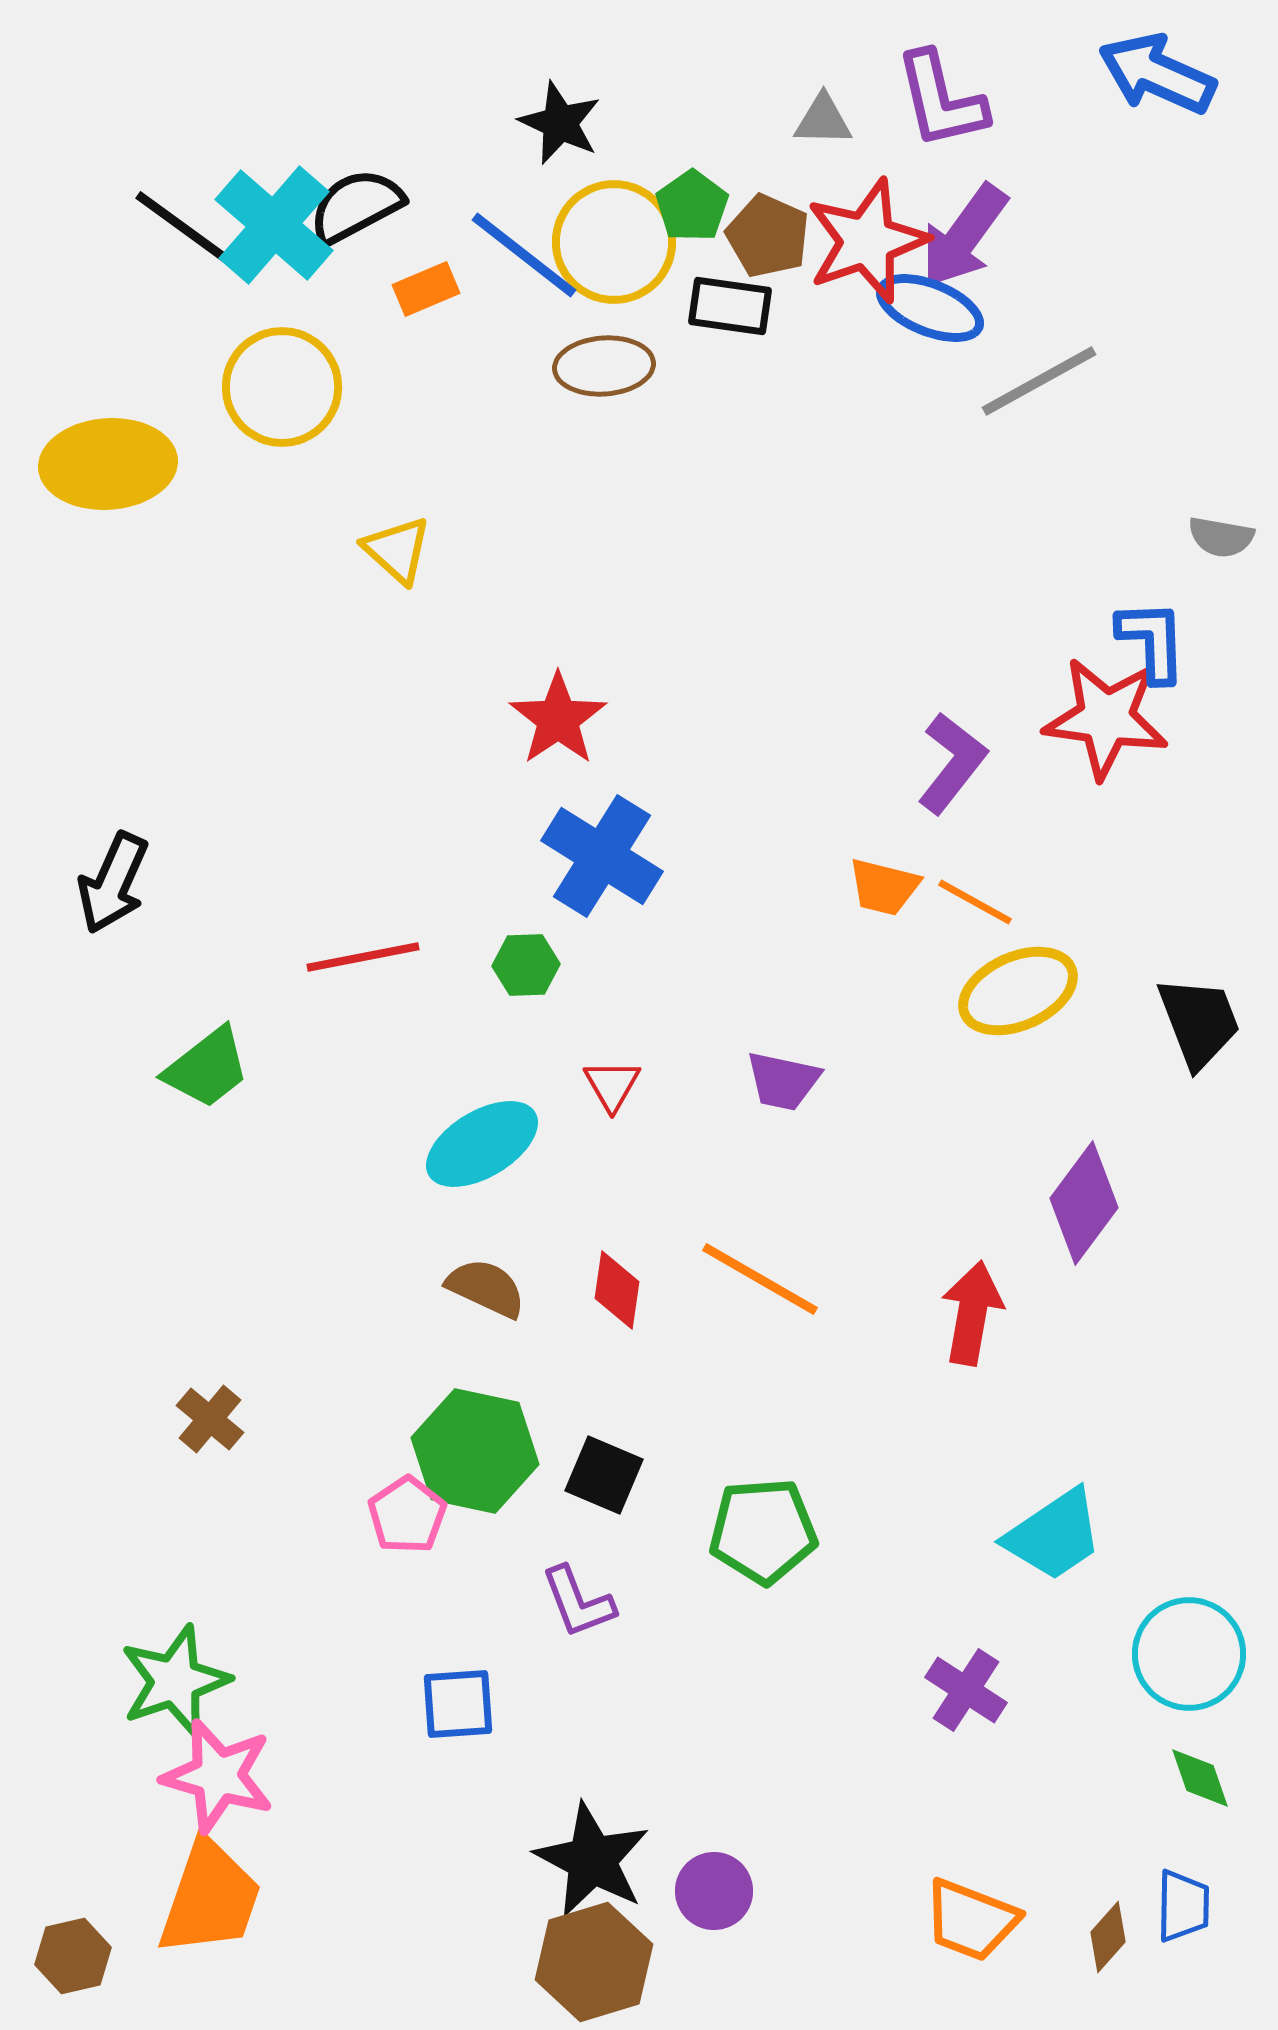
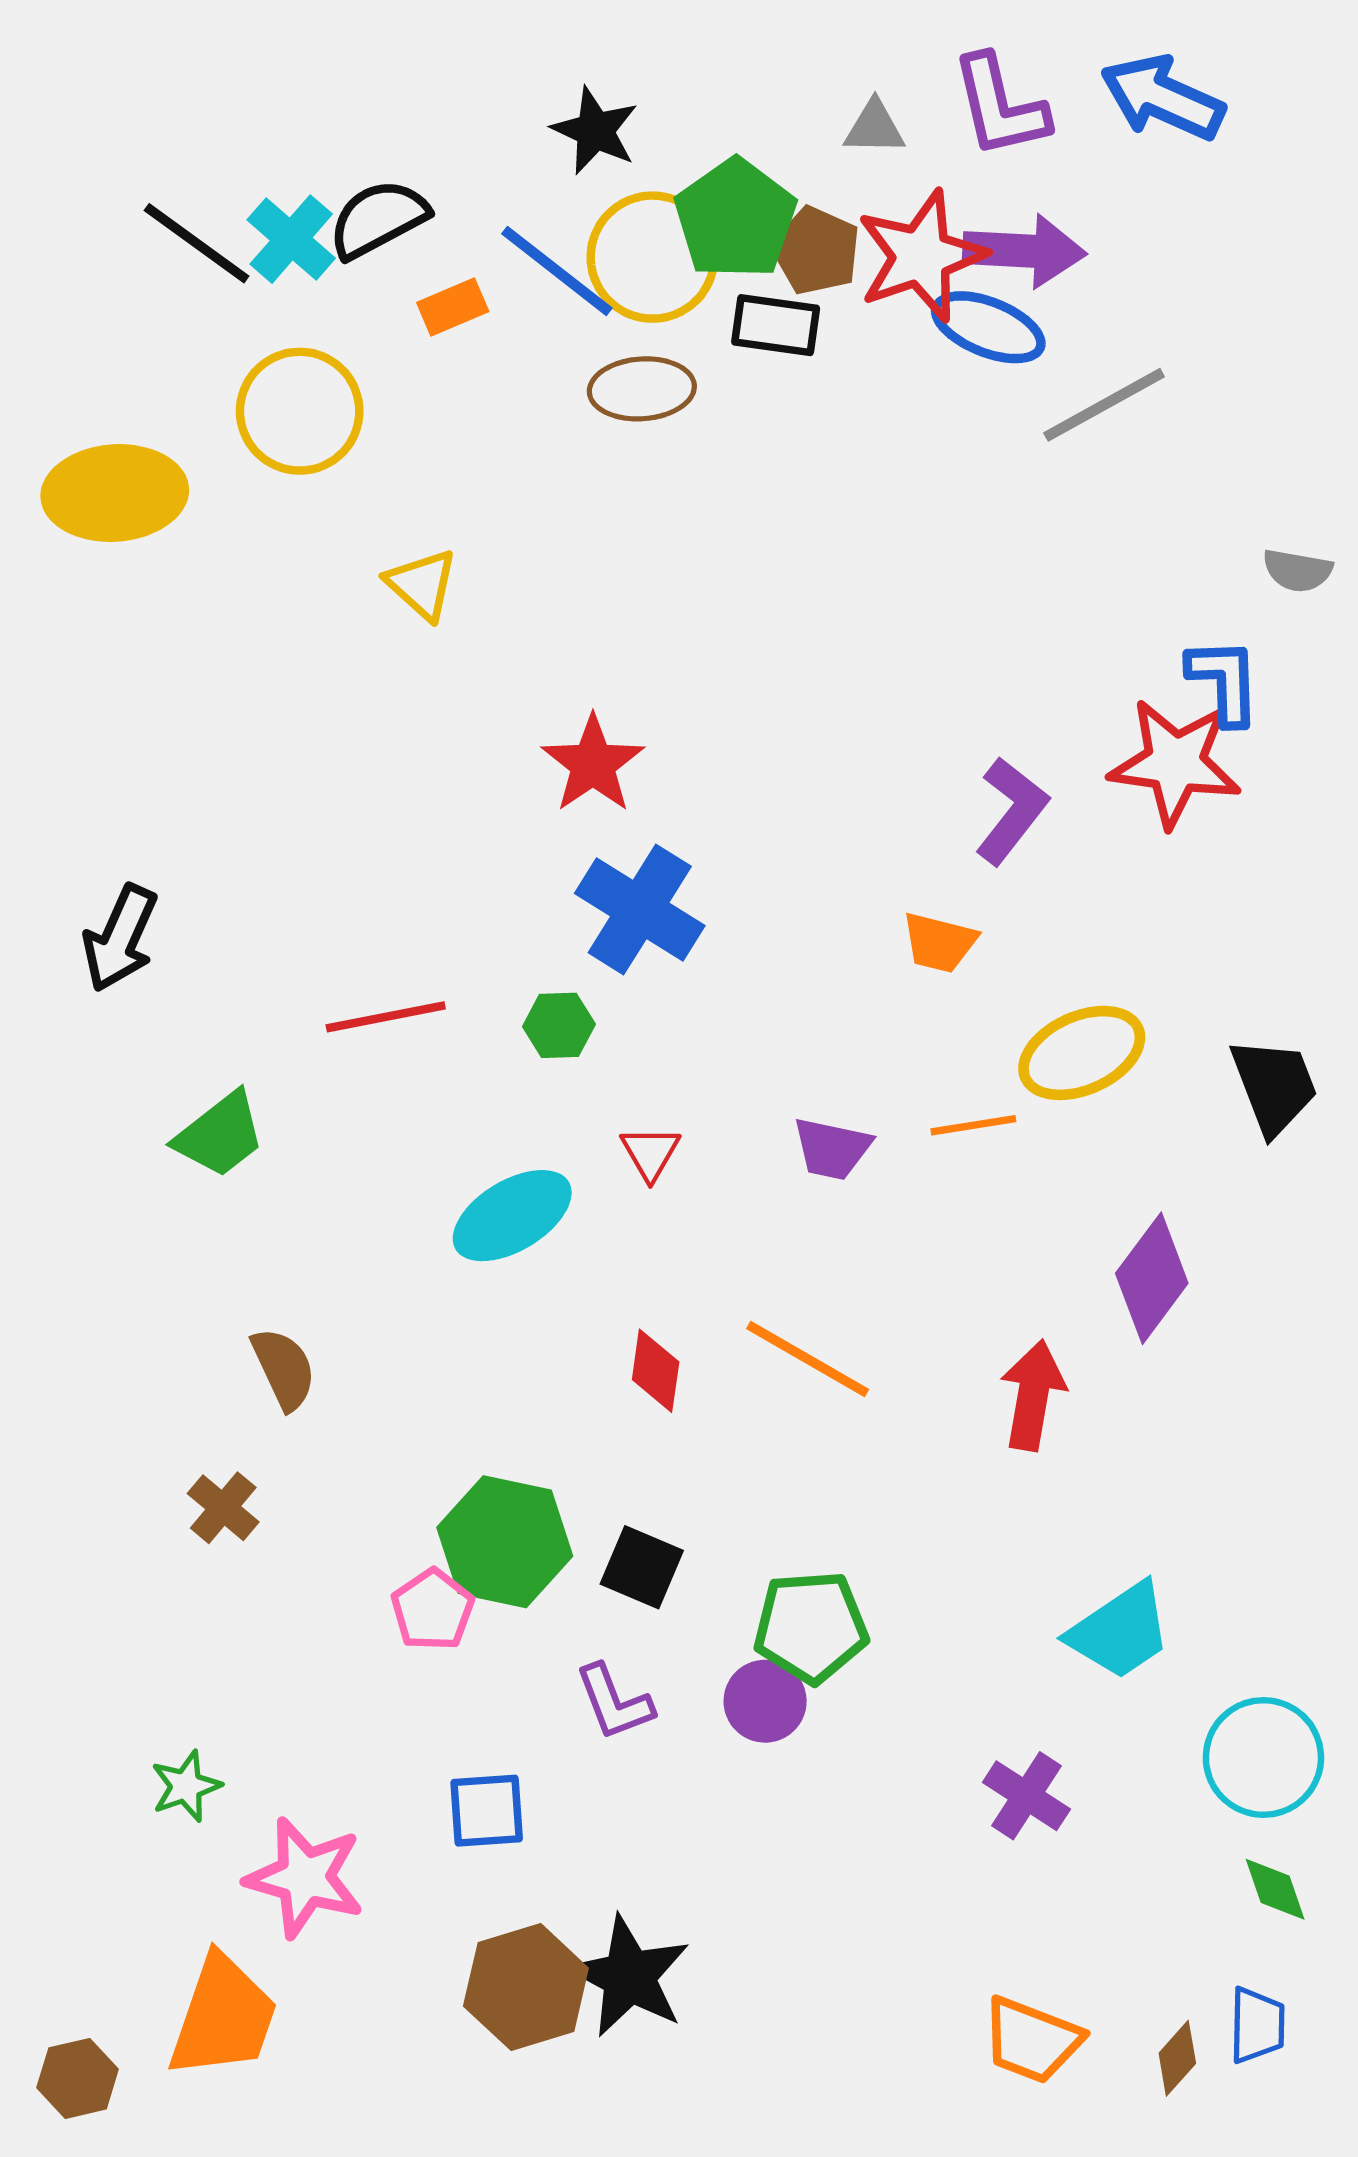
blue arrow: (1157, 74) -> (1162, 98), moved
green pentagon: (692, 206) -> (735, 219), size x1.6
cyan cross: (274, 225) -> (291, 239), size x0.7
purple arrow: (964, 236) -> (1024, 251), turned -123
orange line: (975, 902) -> (973, 1125), moved, turned -38
brown semicircle: (486, 1288) -> (284, 1369), moved, turned 40
green star: (175, 1681) -> (186, 1786), size x0.6
pink star: (218, 1776) -> (305, 1878), moved
purple circle: (714, 1891) -> (765, 1701), moved
brown hexagon: (594, 1962) -> (526, 1987), moved

